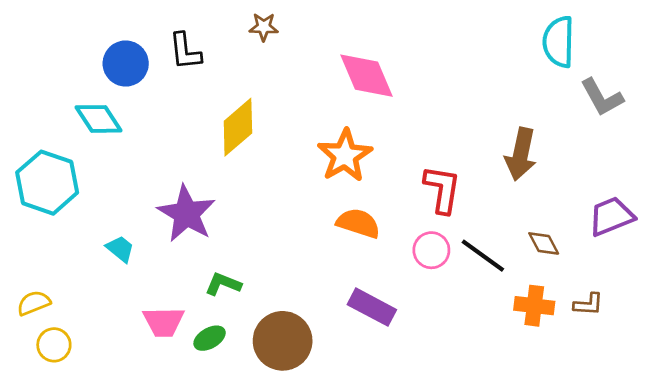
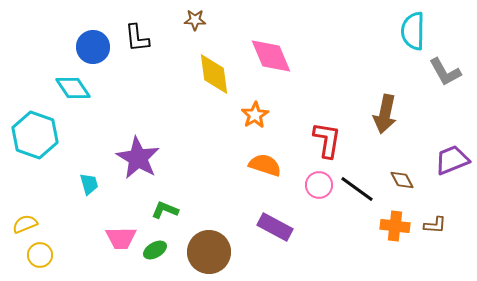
yellow diamond: (238, 127) -> (214, 74), moved, turned -57
orange star: (345, 156) -> (255, 115), size x0.7
cyan trapezoid: (120, 249) -> (89, 184), turned 35

